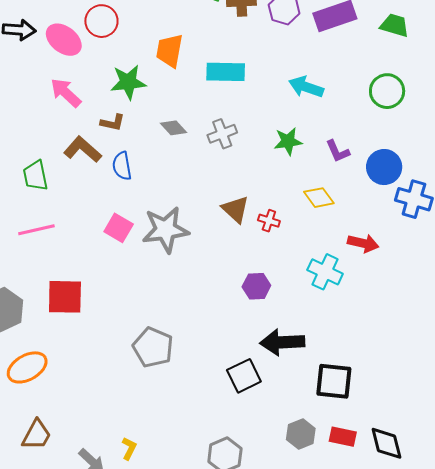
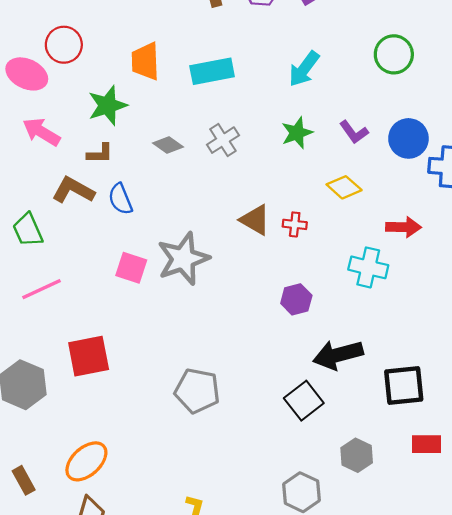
cyan arrow: (306, 87) -> (304, 69), turned -60
orange ellipse: (27, 367) -> (86, 461), moved
gray hexagon: (301, 434) -> (357, 455), moved

